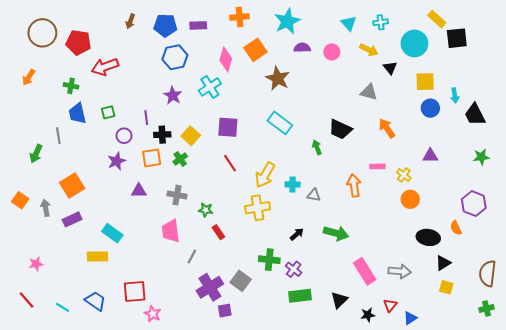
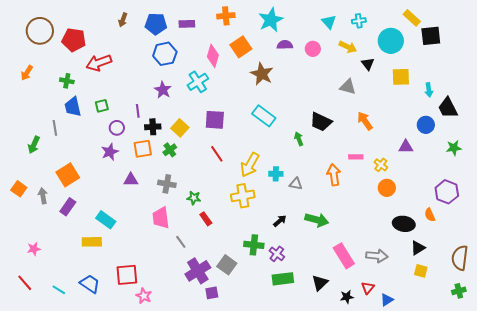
blue circle: (430, 108) -> (426, 125), moved
purple rectangle: (72, 219) -> (68, 207), turned -30
gray line: (192, 257) -> (181, 242), turned -64

